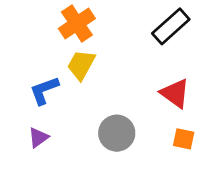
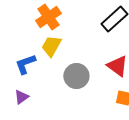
gray circle: (117, 133) -> (76, 76), moved

